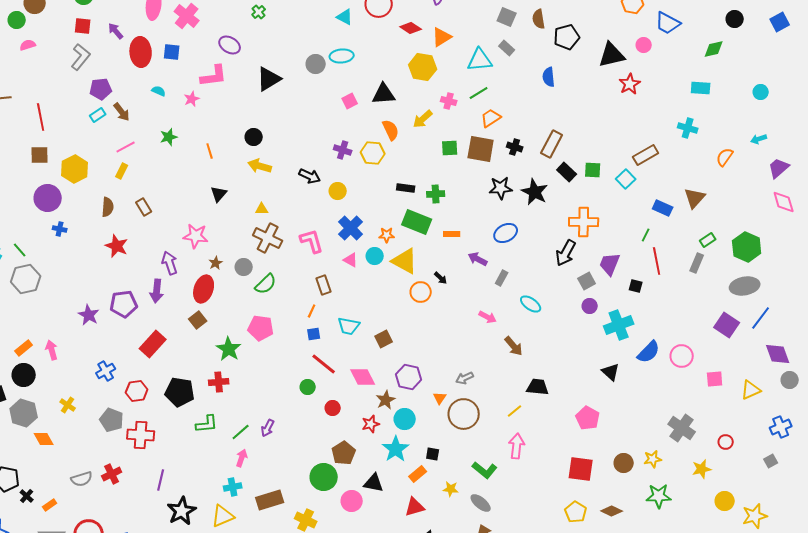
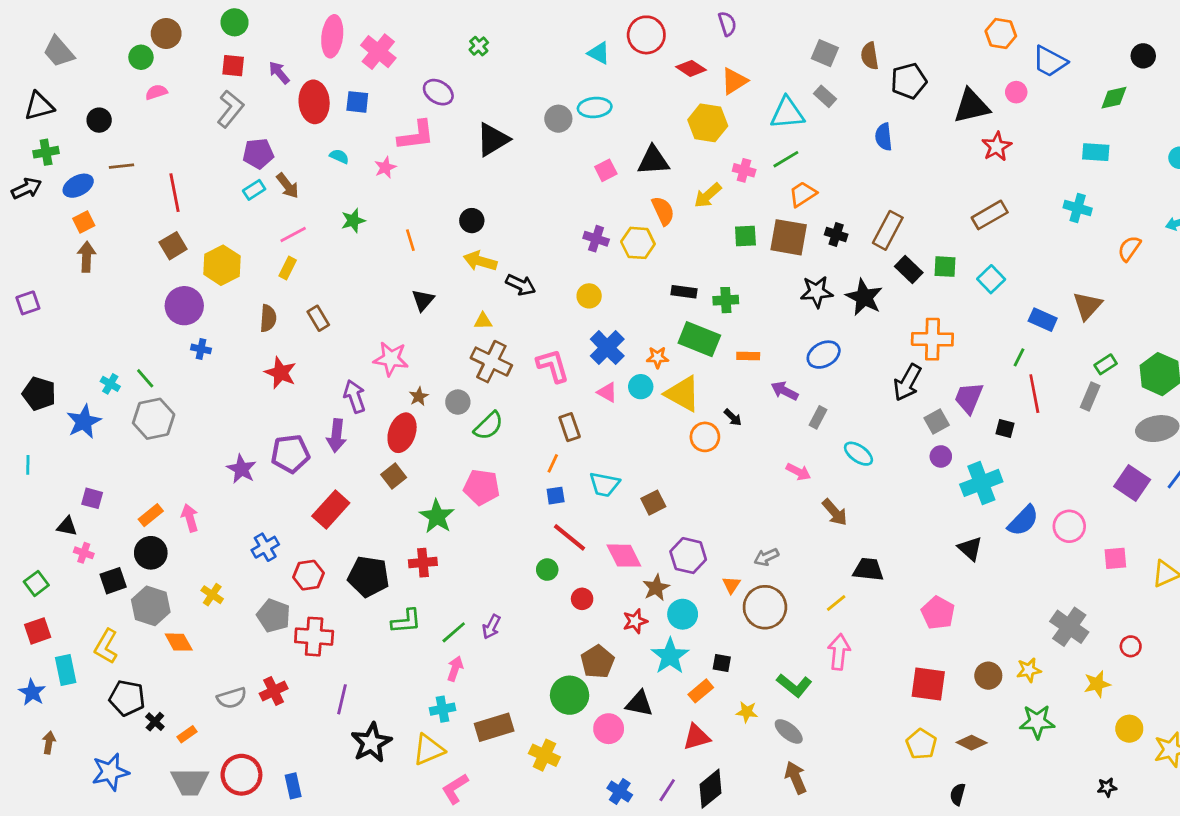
brown square: (40, 155) -> (173, 246), turned -30
brown rectangle: (646, 155) -> (990, 215), moved
black arrow: (310, 176) -> (521, 285), moved

